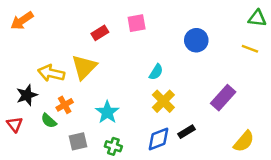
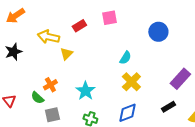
yellow triangle: (84, 67) -> (66, 54), size x0.6
yellow arrow: (51, 73) -> (48, 37), moved
black star: (27, 95) -> (13, 52), moved
black rectangle: (187, 132) -> (168, 107), moved
gray square: (78, 141) -> (52, 115), moved

